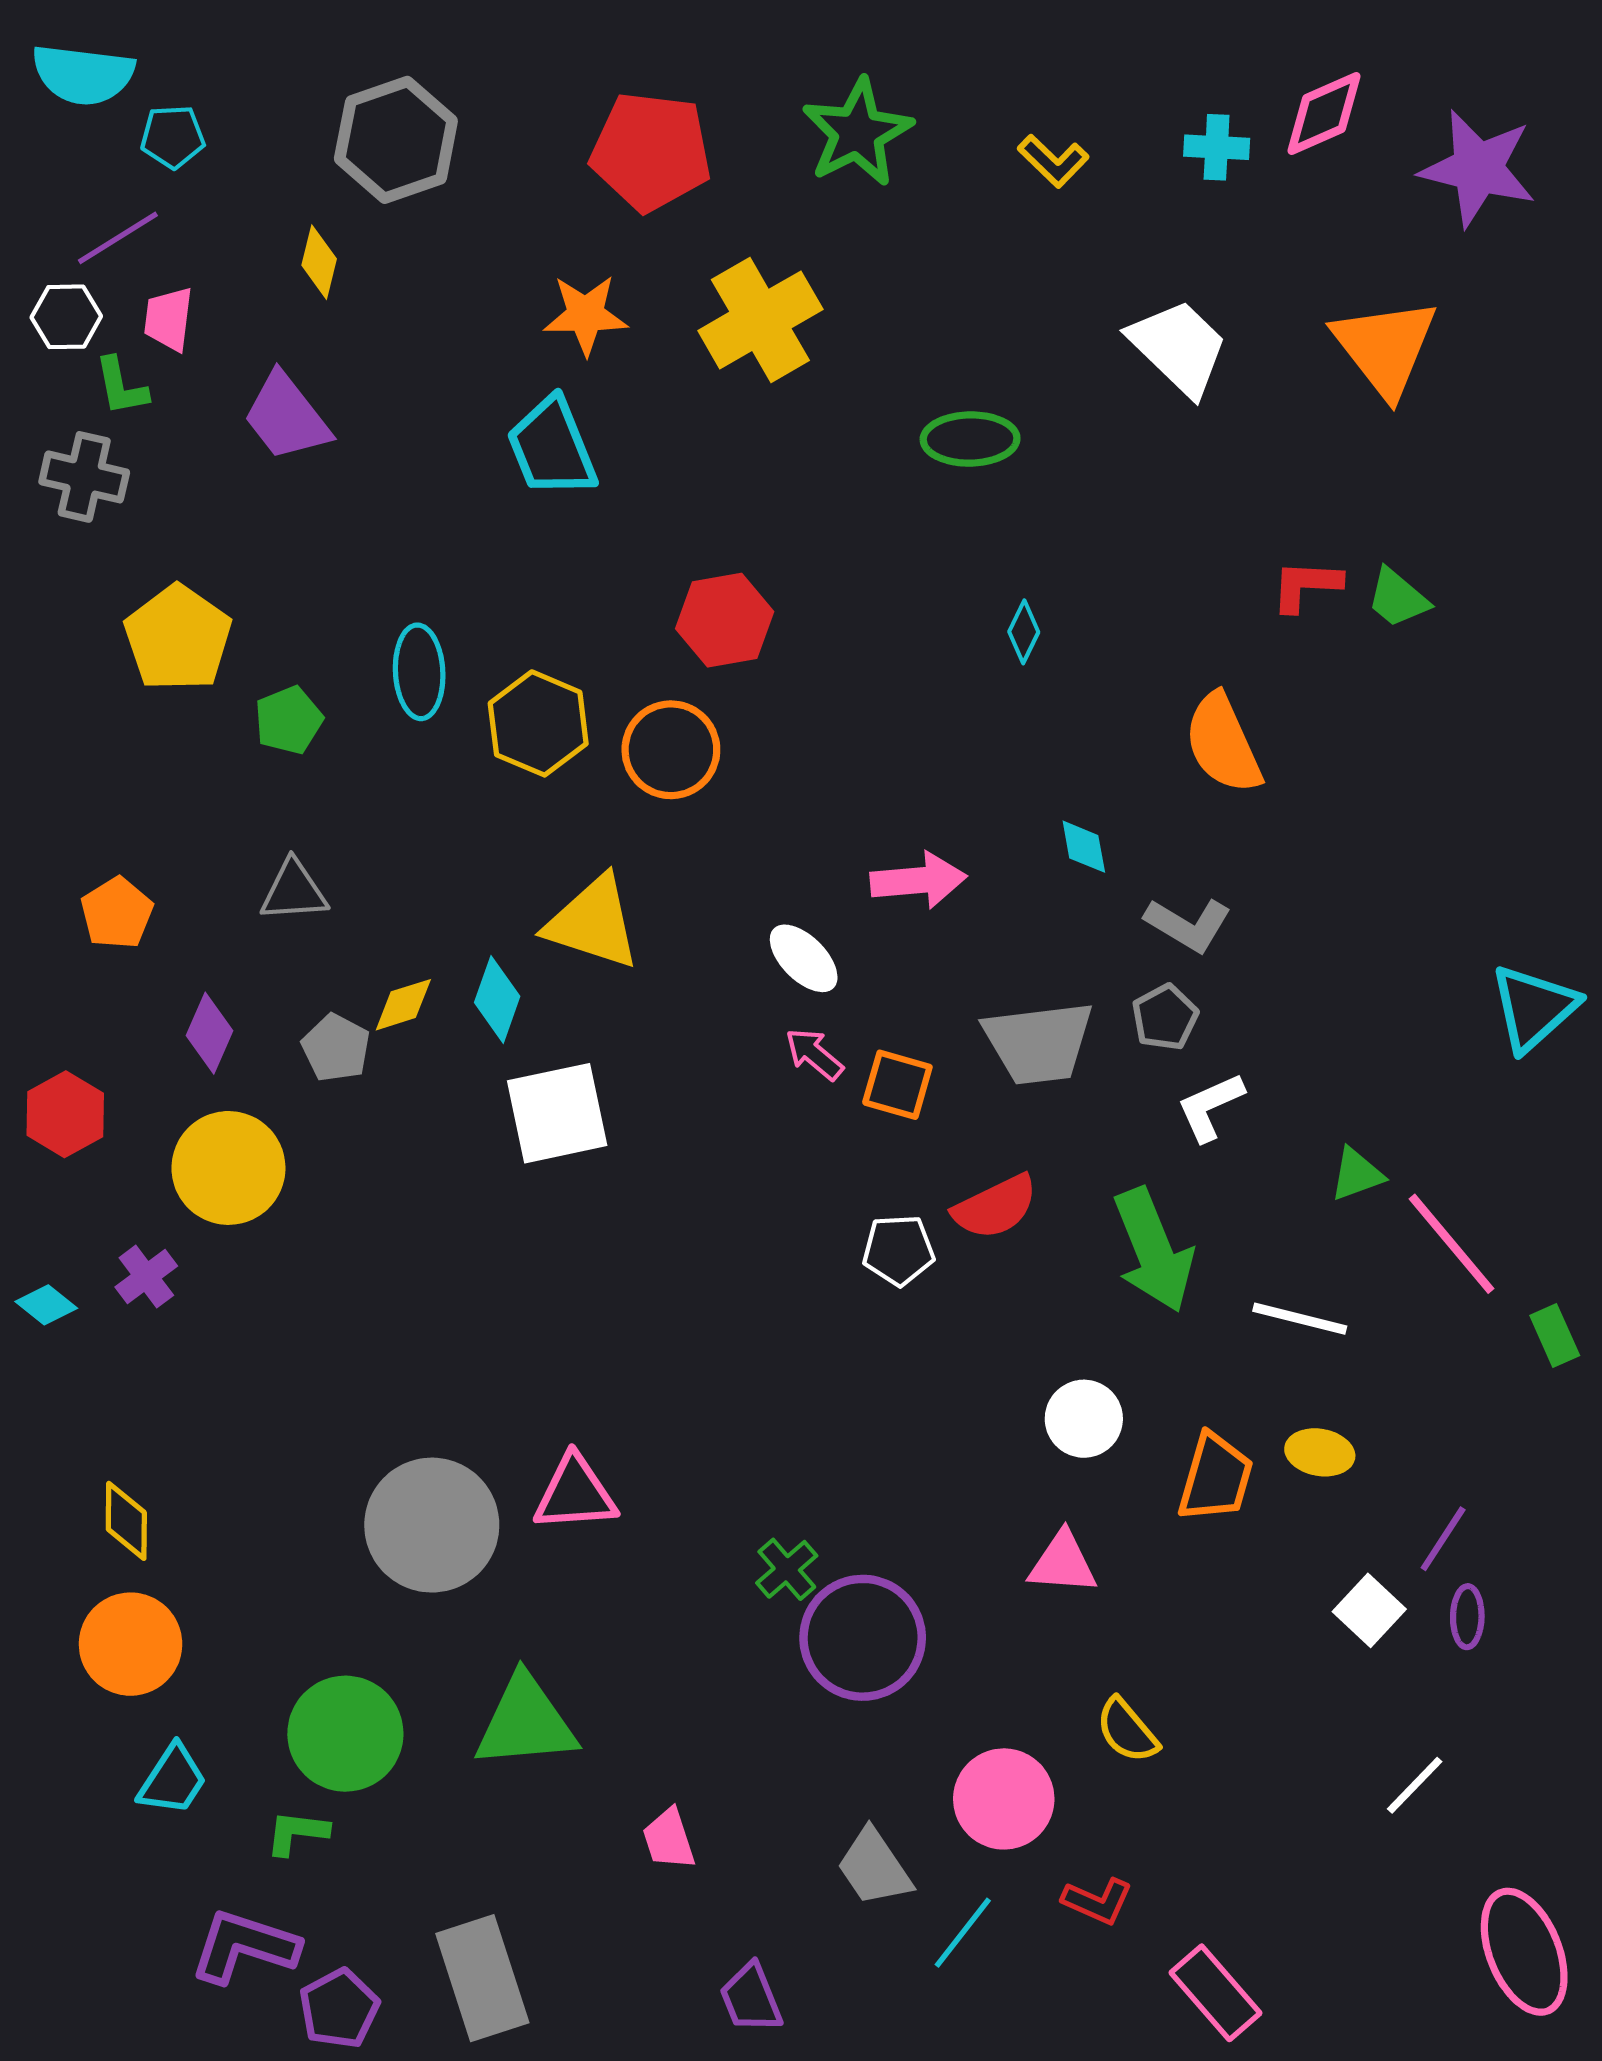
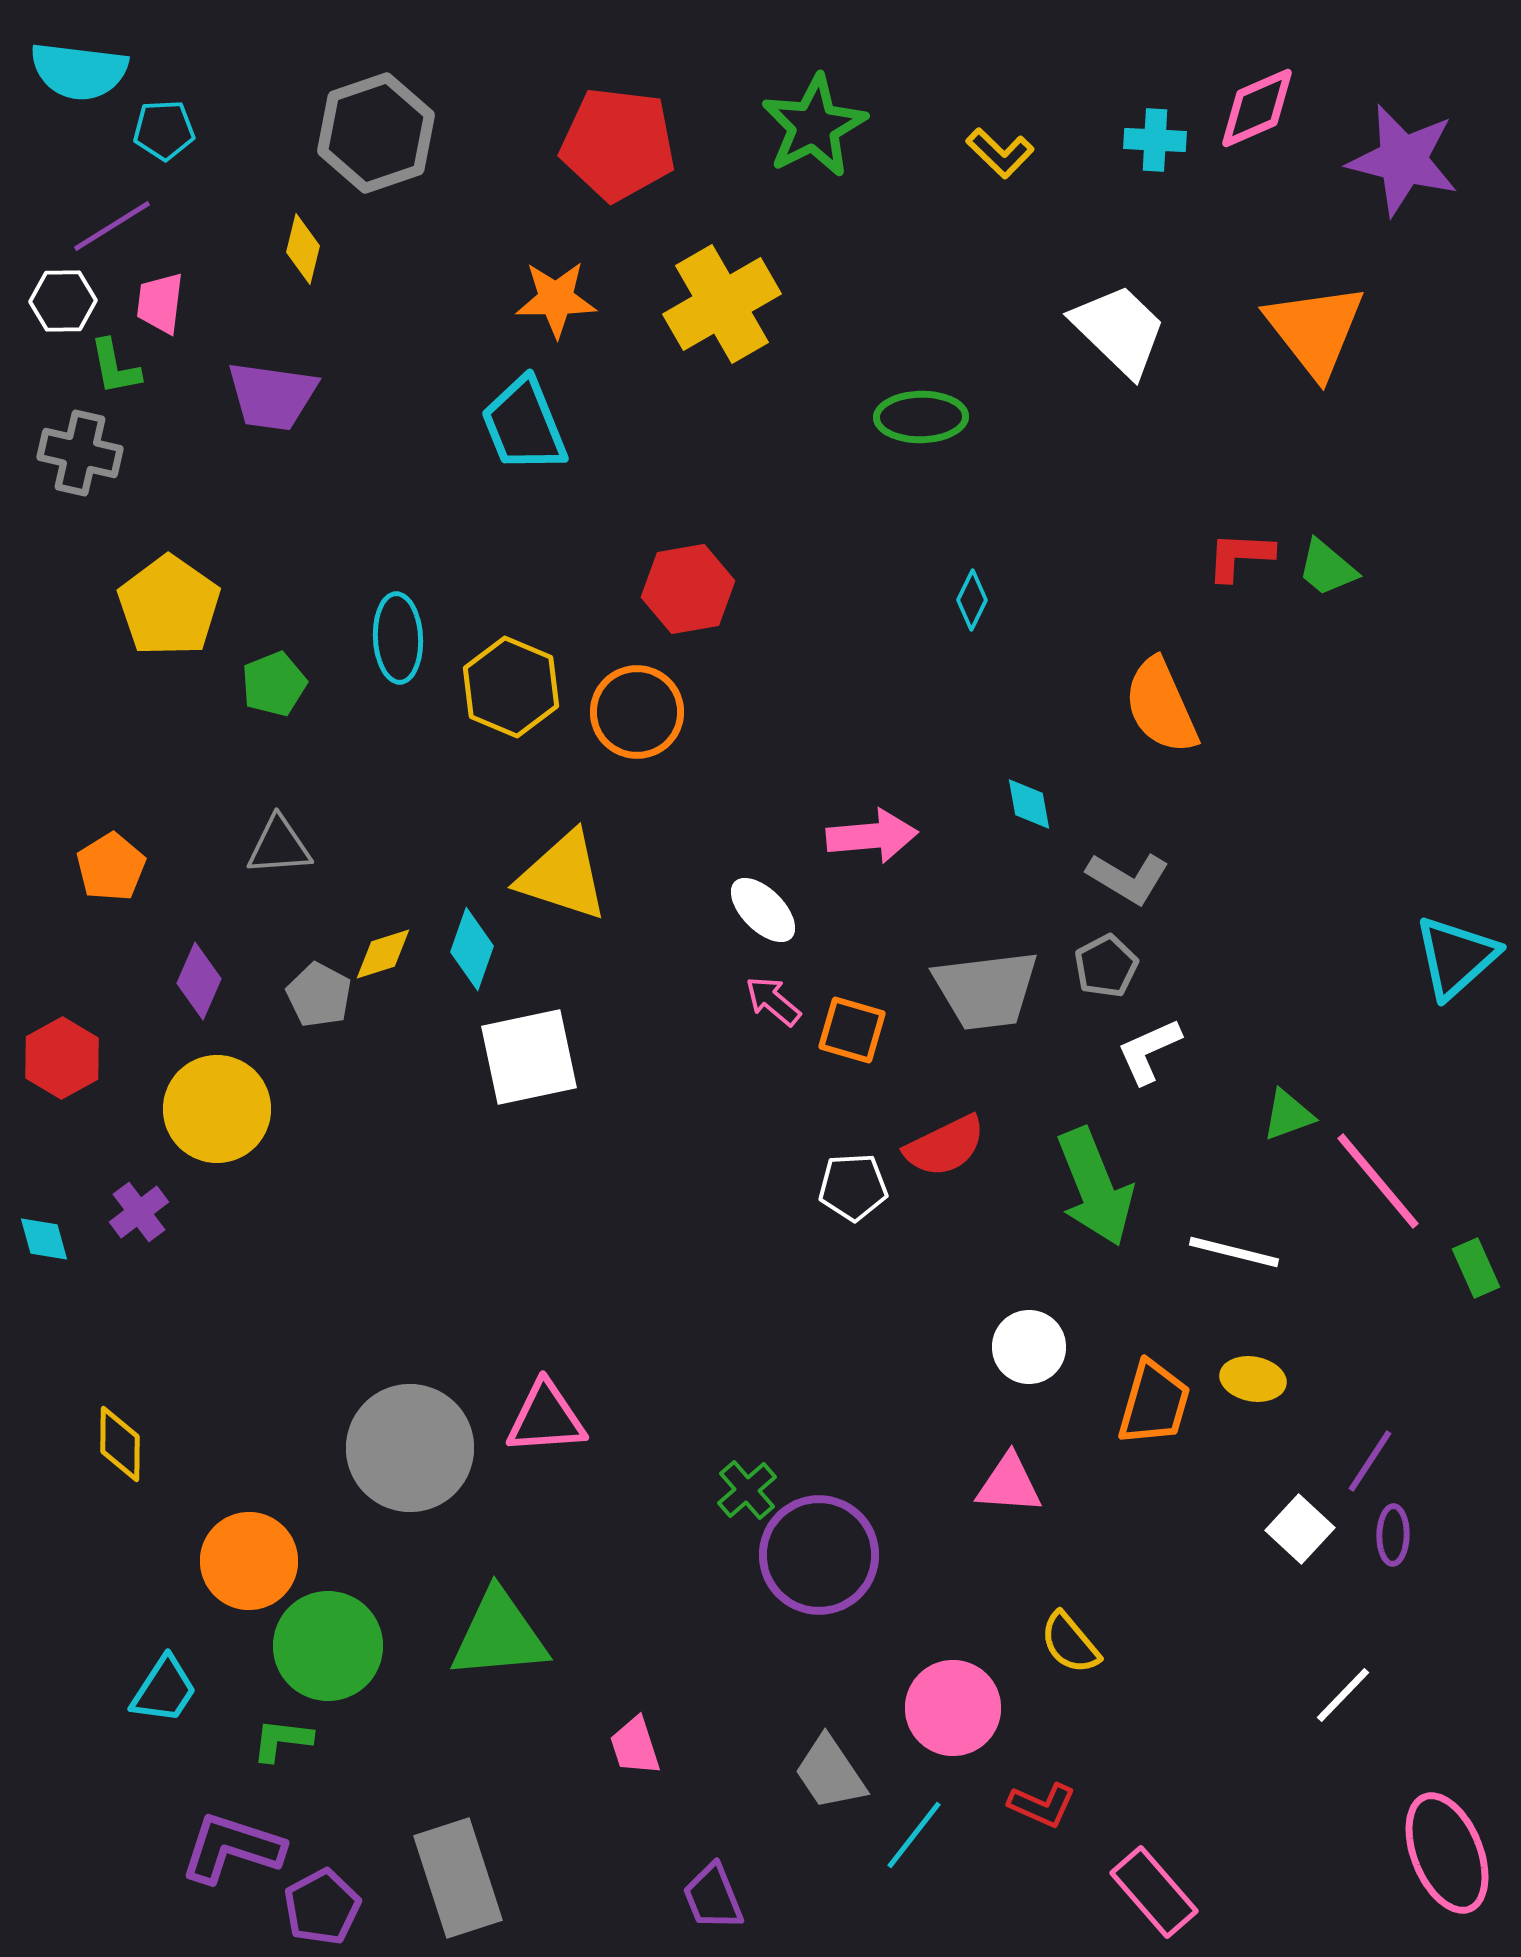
purple trapezoid: (286, 417) -> (272, 396), turned -44
cyan diamond: (46, 1305) -> (44, 1239), turned 36
orange circle: (131, 1644) -> (249, 1561), moved

